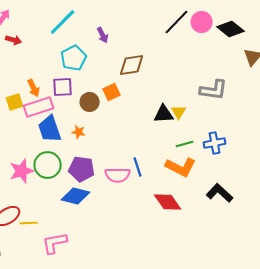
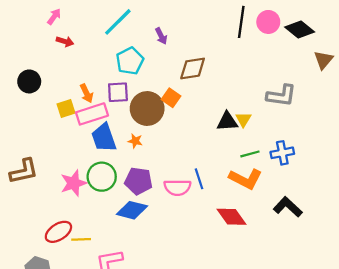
black line: (177, 22) -> (241, 22), turned -36
orange square: (112, 92) -> (171, 98), turned -30
brown circle: (90, 102) -> (147, 109), size x1.6

